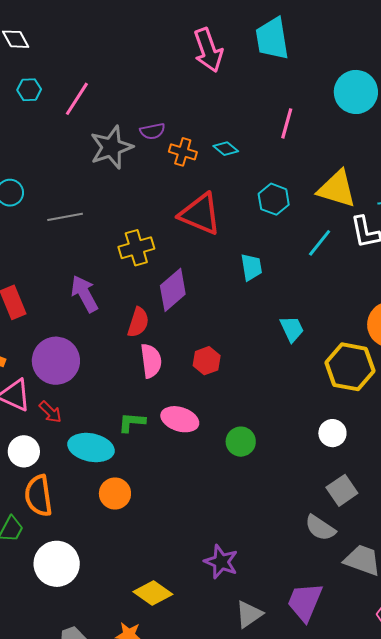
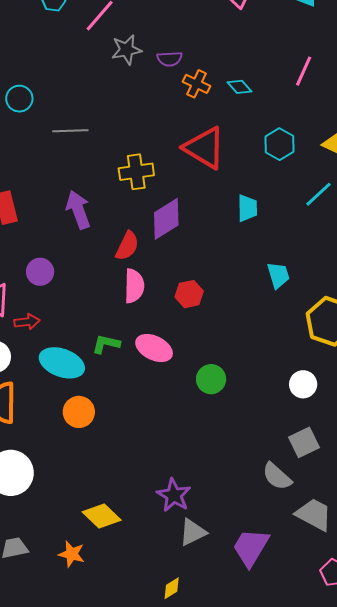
gray star: (111, 147) -> (127, 50), moved, size x0.7
purple circle: (56, 361) -> (40, 272), size x0.6
red arrow: (50, 412) -> (27, 322), turned -60
gray triangle: (249, 614) -> (193, 532), moved

